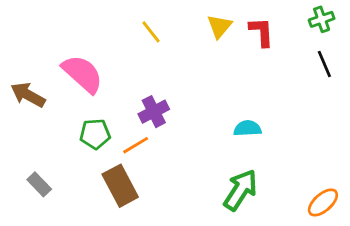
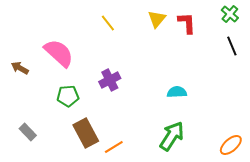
green cross: (322, 19) -> (230, 14), turned -30
brown arrow: (28, 95) -> (20, 68), size x0.7
orange line: (136, 145) -> (114, 147), moved

